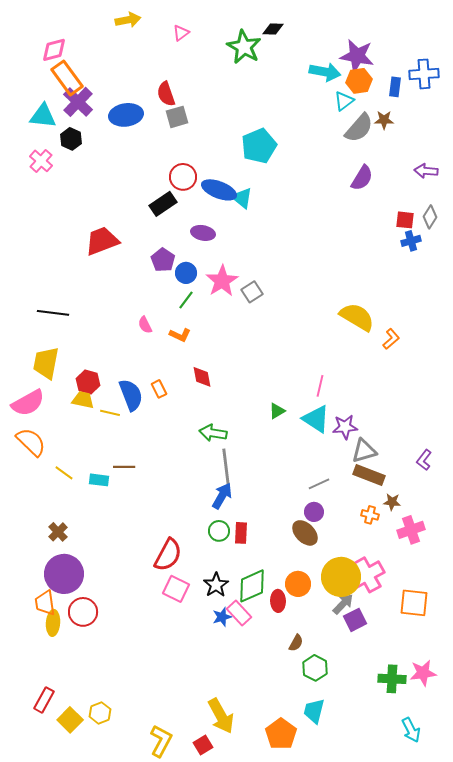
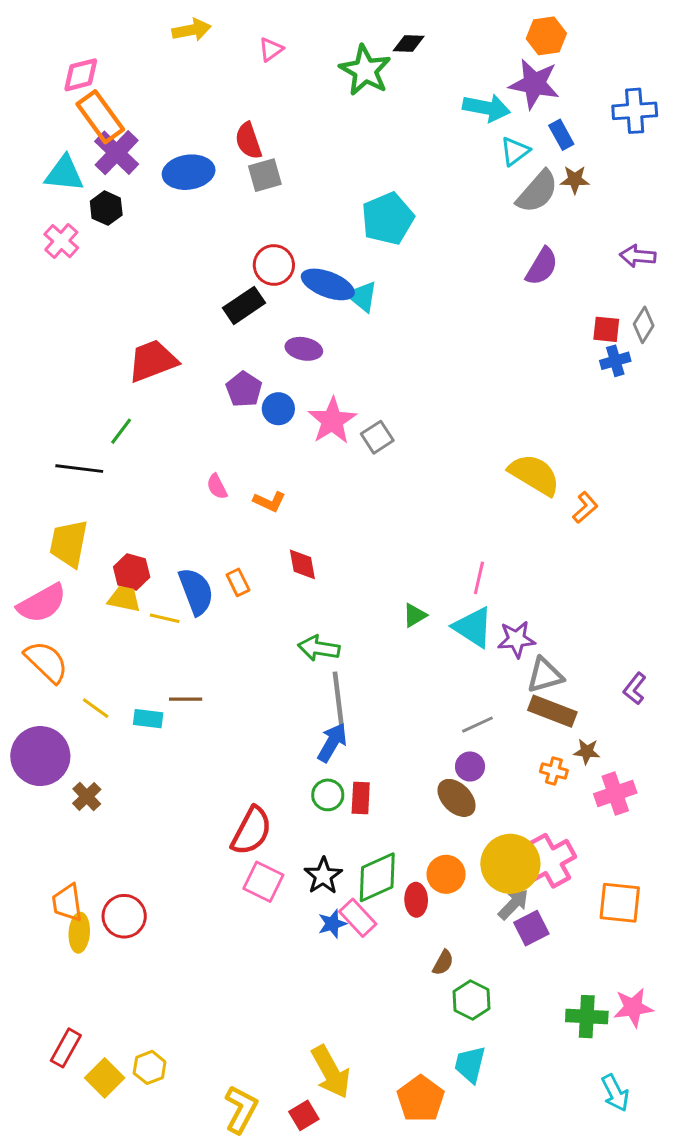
orange hexagon: (359, 81) -> (546, 36), moved
blue rectangle: (395, 87) -> (561, 135), moved, turned -36
green line: (186, 300) -> (121, 431), moved
purple circle: (64, 574) -> (40, 756), moved

